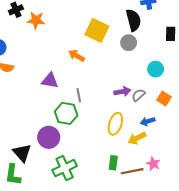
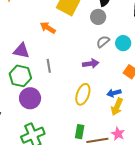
gray semicircle: (138, 95) -> (103, 42), moved
green hexagon: (66, 113) -> (20, 76), moved
purple circle: (49, 137) -> (30, 98), moved
yellow arrow: (137, 138) -> (117, 107), moved, turned -42

